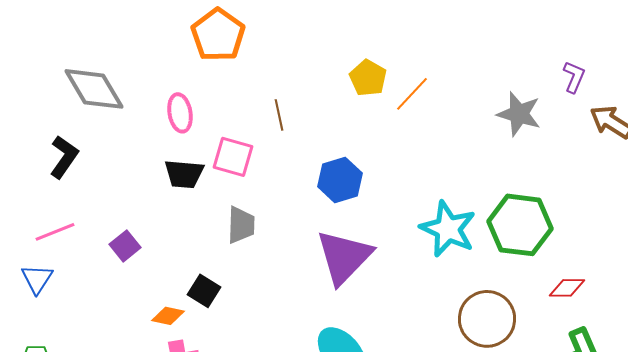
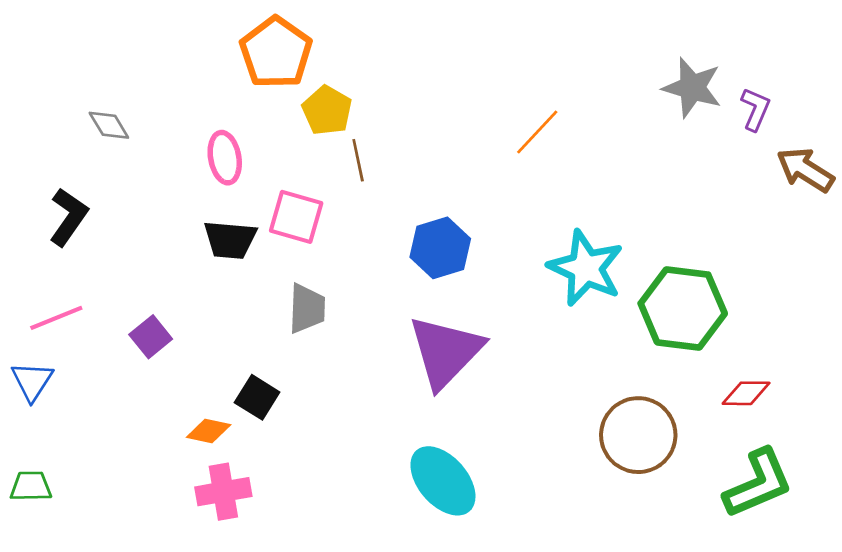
yellow pentagon: (368, 78) -> (327, 110), moved
gray diamond: (94, 89) -> (109, 125), size x0.5
gray star: (519, 114) -> (692, 88), moved
cyan star: (448, 229) -> (586, 268), moved

